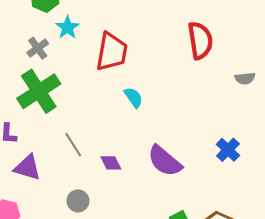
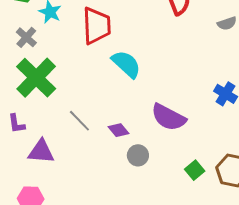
cyan semicircle: (134, 97) -> (126, 64), size x1.5
gray circle: (78, 201) -> (138, 155), moved

